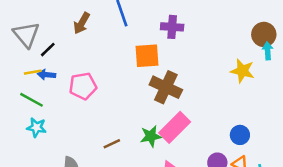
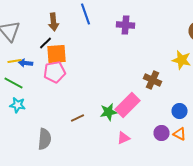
brown arrow: (82, 23) -> (54, 22), turned -36
black line: (48, 50) -> (46, 43), moved
orange square: (147, 56) -> (56, 54), moved
brown cross: (166, 87) -> (152, 80), moved, size x0.7

